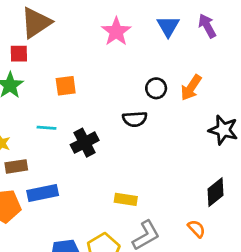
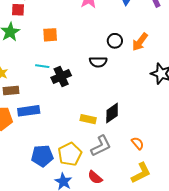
cyan line: (46, 128) -> (42, 66), moved
black diamond: (215, 192) -> (112, 113), moved

